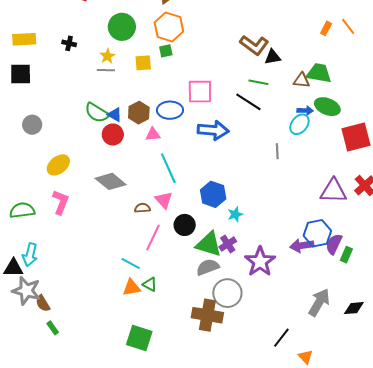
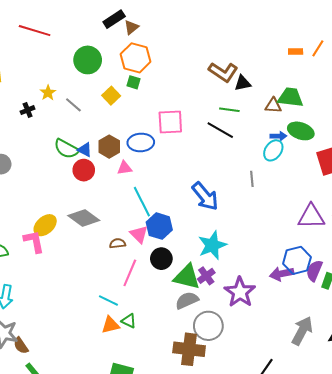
orange line: (348, 26) -> (318, 48), turned 72
orange rectangle: (326, 28) -> (296, 51), turned 64
black cross: (69, 43) -> (28, 110), moved, turned -32
green square: (166, 51) -> (134, 82), turned 32
yellow star: (107, 56) -> (48, 93), moved
yellow square: (143, 63) -> (111, 96), turned -36
gray line: (106, 70) -> (73, 105), turned 42
blue arrow: (213, 130) -> (205, 196), moved, turned 48
yellow ellipse: (58, 165) -> (45, 225), moved
blue hexagon: (213, 194) -> (159, 226), moved
pink L-shape: (61, 202) -> (34, 242), turned -30
cyan star: (235, 214) -> (212, 245), size x1.8

